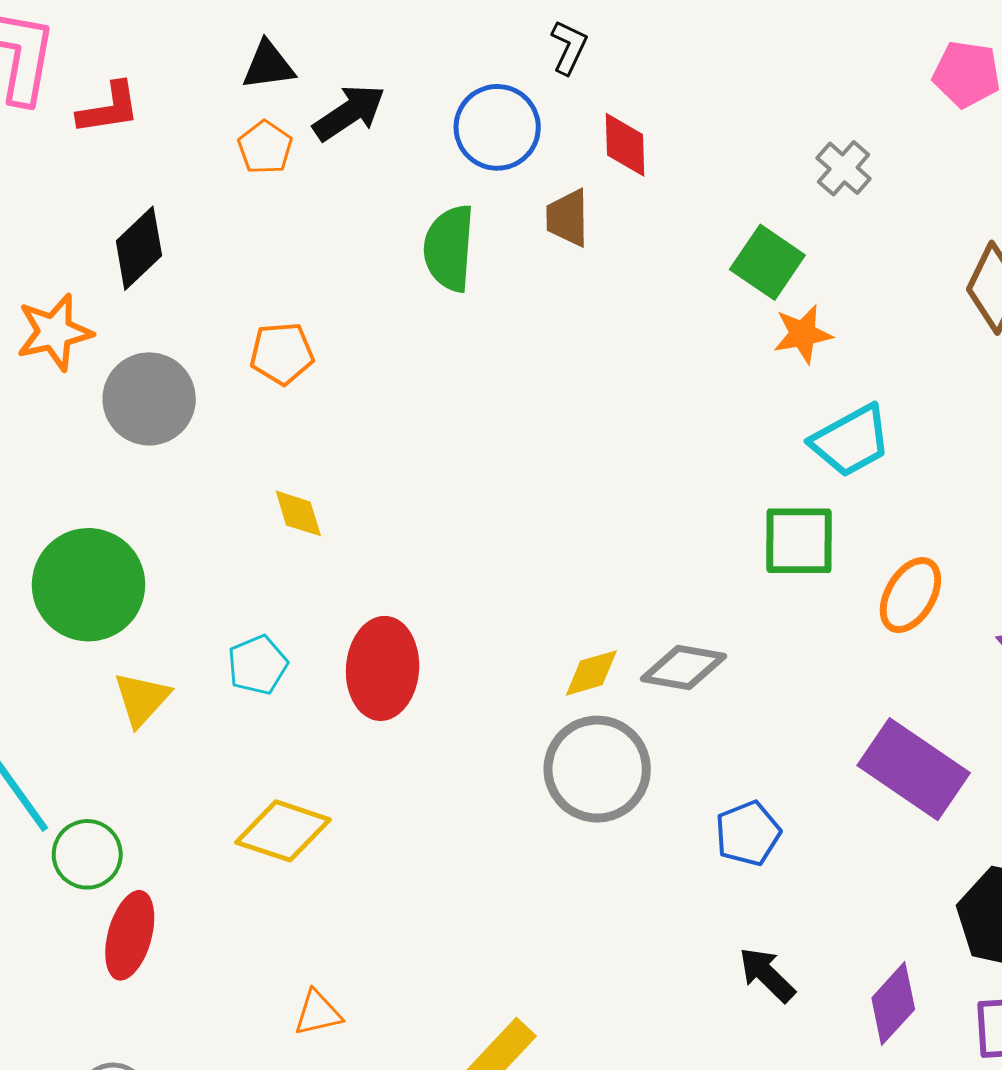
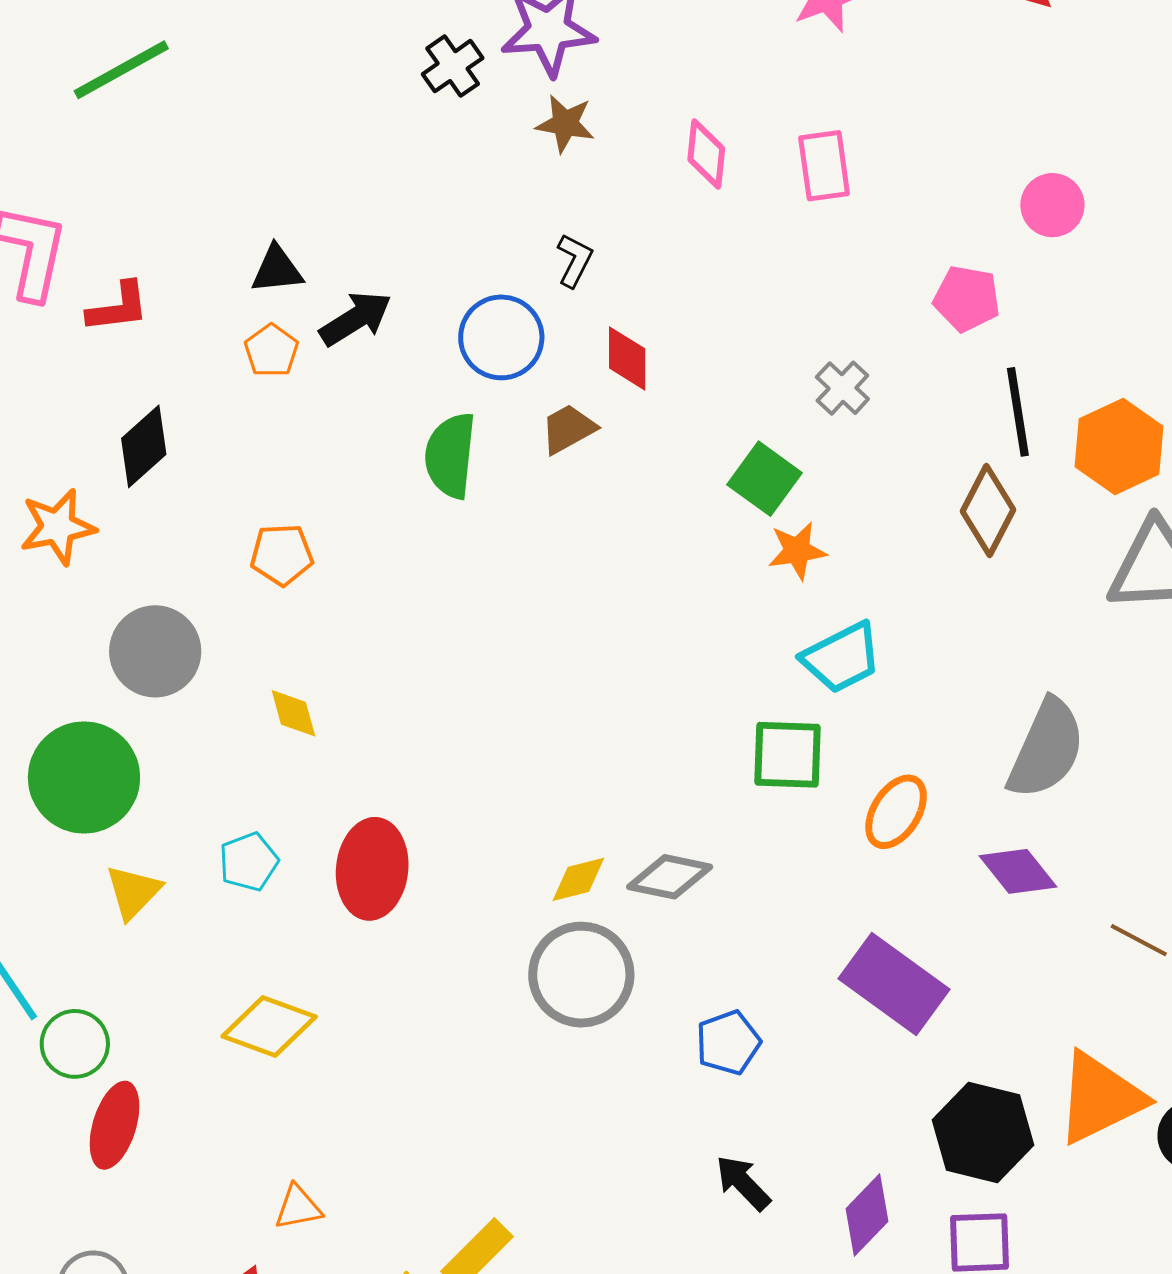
brown trapezoid: (568, 218) -> (568, 429), turned 60
gray circle: (149, 399) -> (155, 651), moved

